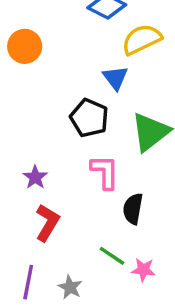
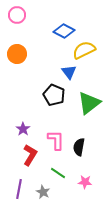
pink L-shape: (105, 172) -> (56, 140), moved
green line: (112, 256) -> (58, 173), moved

